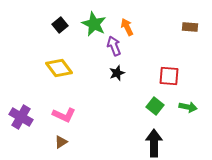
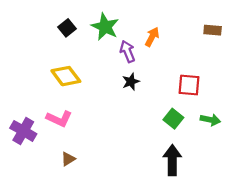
orange arrow: (127, 27) -> (152, 37), moved, turned 54
pink L-shape: (64, 115) -> (59, 119), moved

